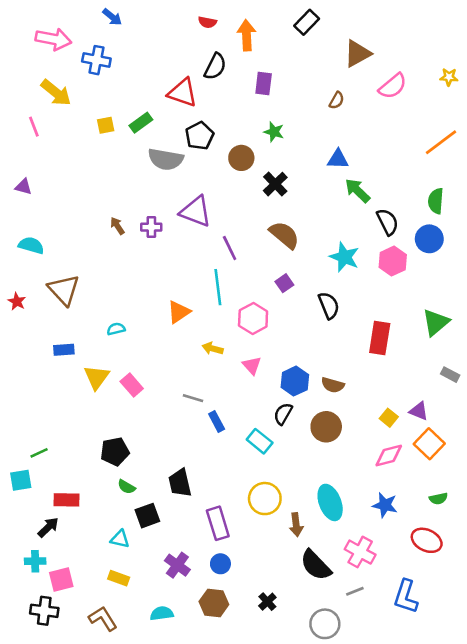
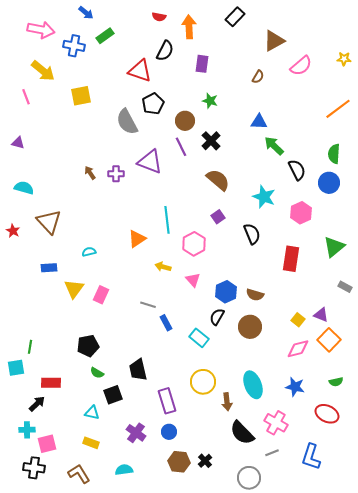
green rectangle: (141, 123) -> (105, 36), moved
yellow square: (106, 125) -> (81, 96), size x1.5
gray semicircle: (166, 159) -> (127, 122), turned 52
purple line: (230, 248) -> (181, 147), moved
pink hexagon: (393, 261) -> (301, 213), moved
pink rectangle: (132, 385) -> (101, 295), turned 66
green line: (39, 453) -> (30, 347), turned -56
brown hexagon: (214, 603) -> (179, 462), moved

